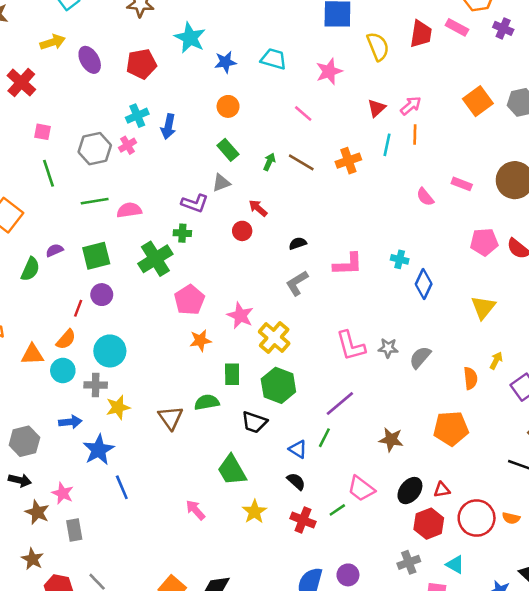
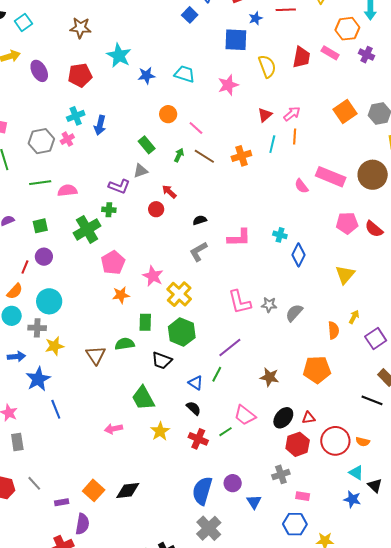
orange circle: (228, 106) -> (168, 114), moved
pink line: (303, 113) -> (196, 128), moved
pink rectangle: (462, 184) -> (331, 177), size x1.8
green square: (96, 256) -> (40, 226), size x0.7
pink arrow: (195, 510) -> (113, 429), turned -60
cyan triangle: (455, 565) -> (356, 473), moved

